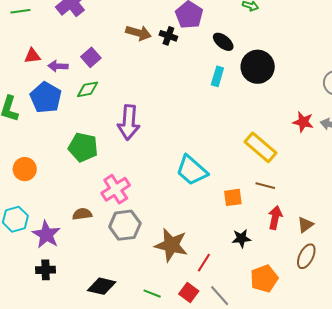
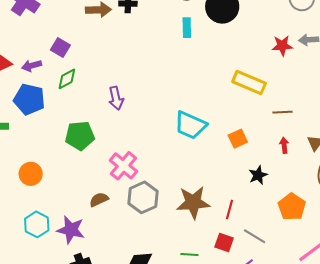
purple arrow: (129, 122) -> (116, 98), size x0.7
brown line: (265, 186) -> (283, 112), moved
red arrow: (275, 218) -> (284, 145), size x0.7

